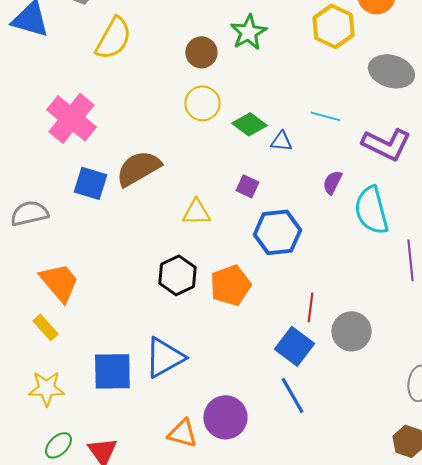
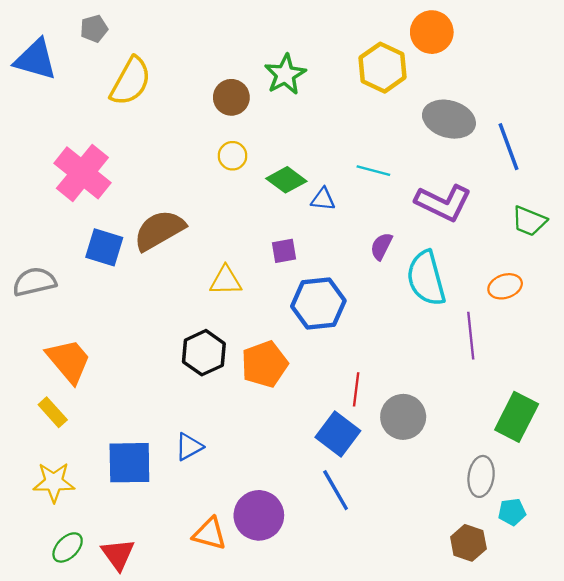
yellow circle: (202, 103) -> (233, 156), size x0.7
purple square: (247, 186) -> (284, 251), turned -35
blue triangle: (164, 357) -> (189, 447), size x0.6

